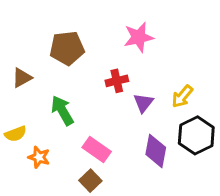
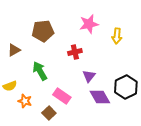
yellow arrow: (182, 96) -> (117, 36), moved, turned -35
purple triangle: (143, 103) -> (89, 76), moved
purple diamond: (156, 151) -> (100, 97), turned -40
brown square: (90, 181) -> (49, 113), moved

